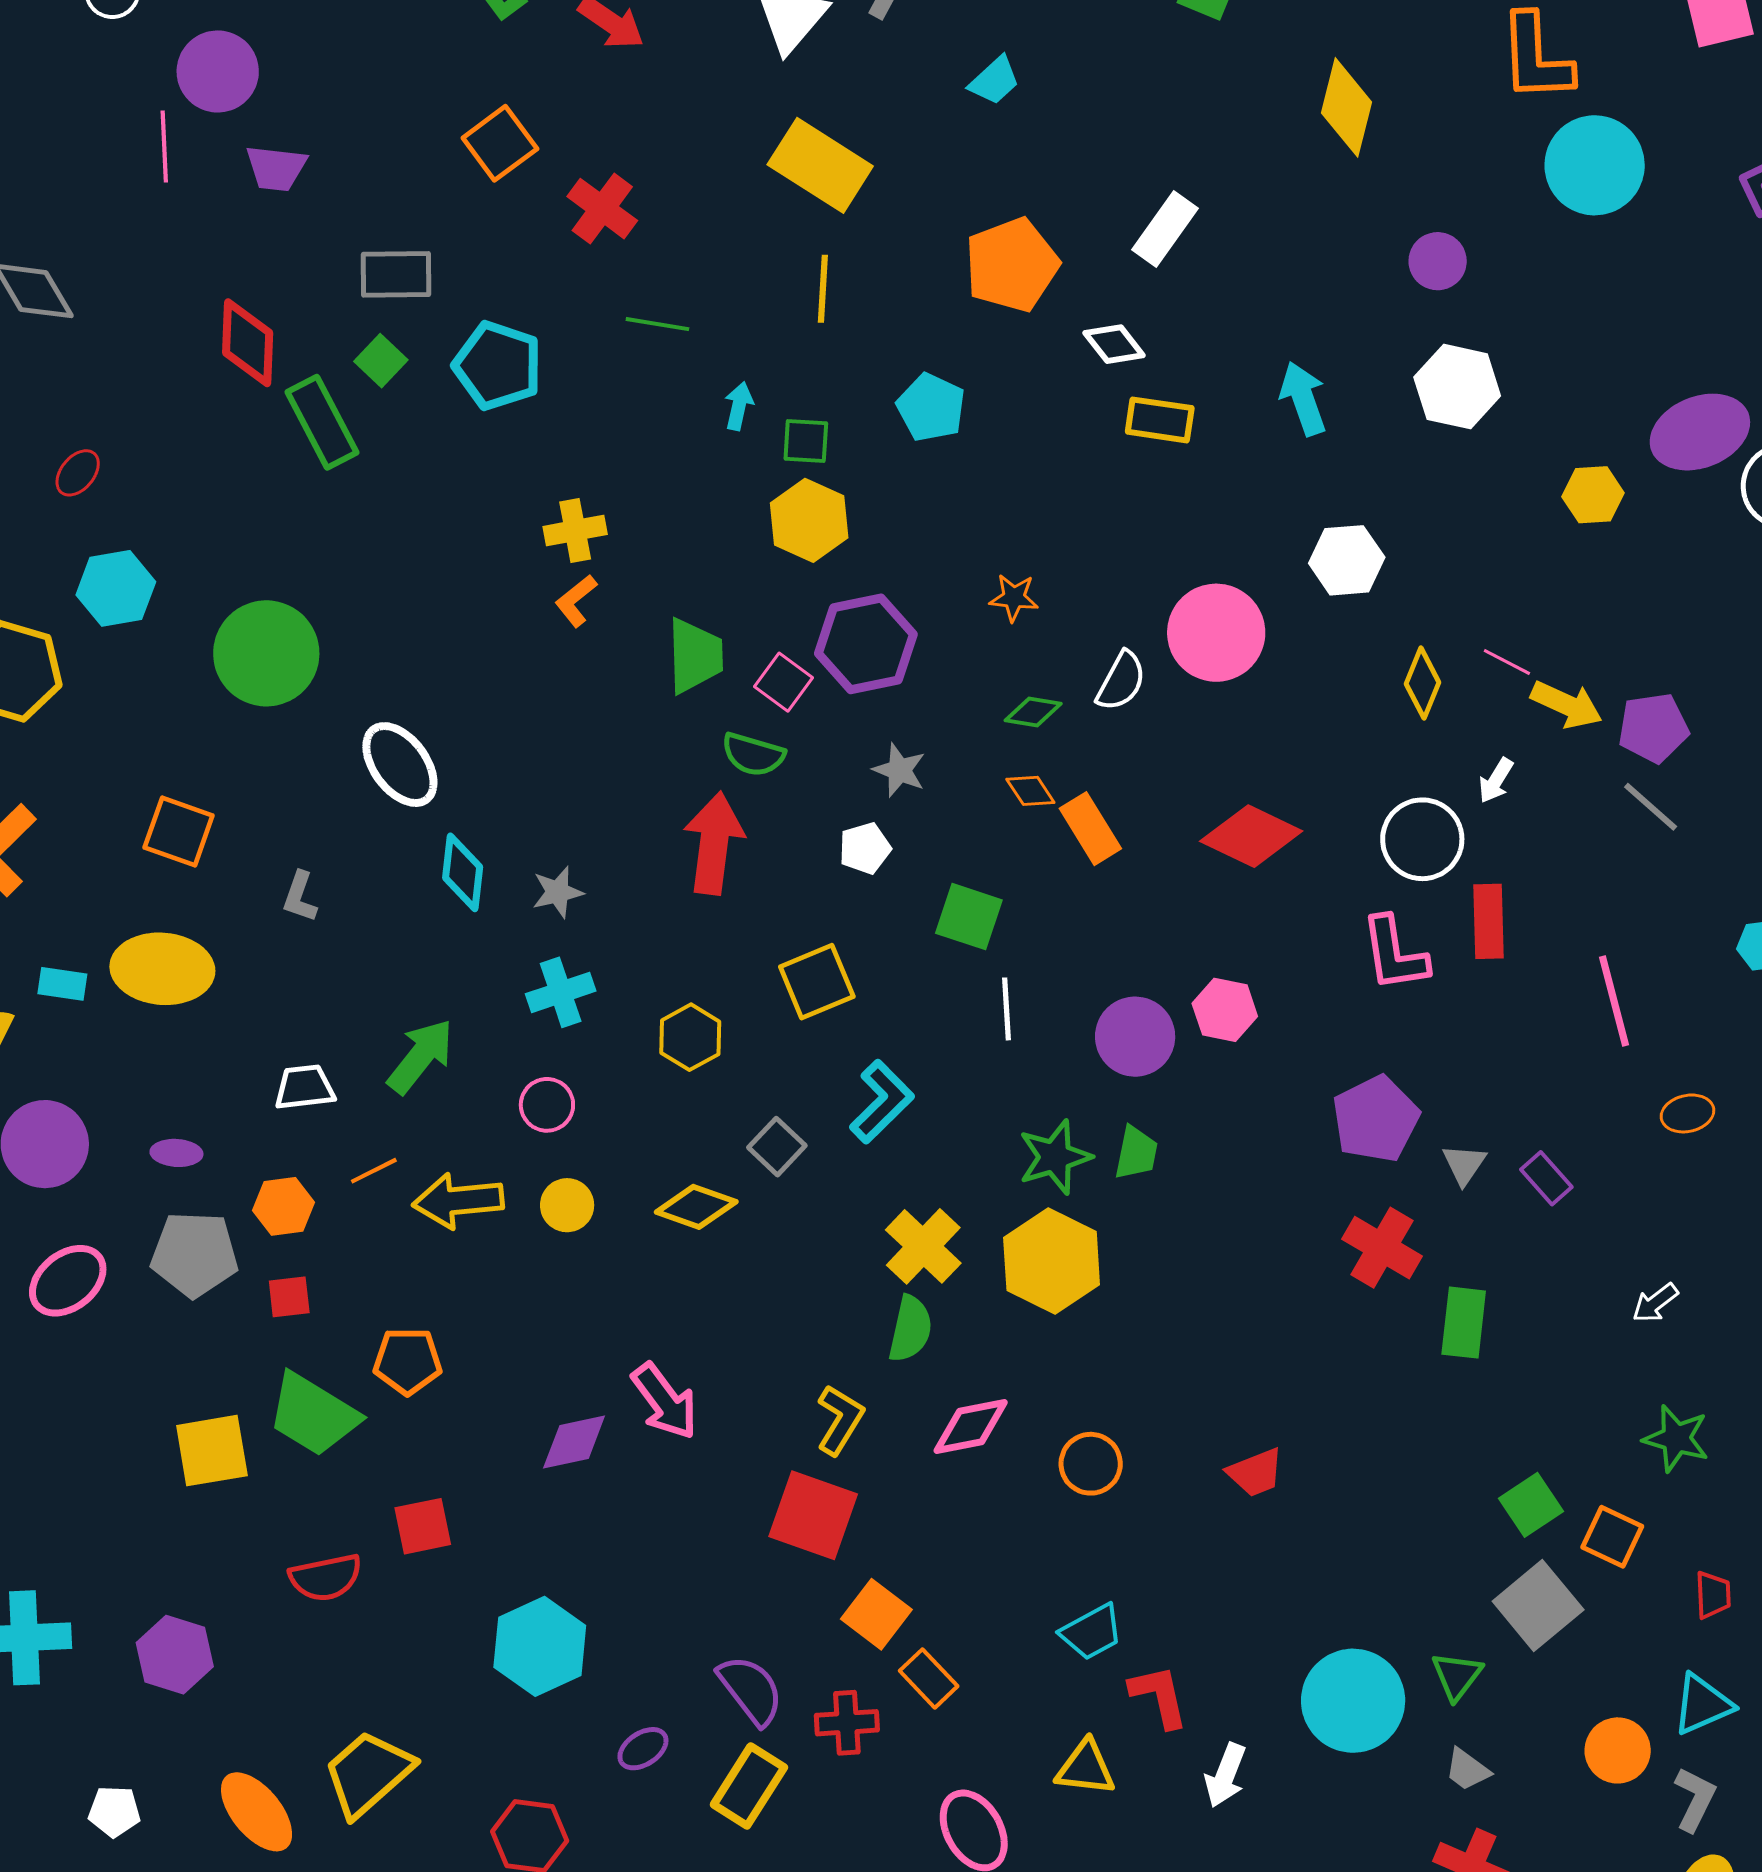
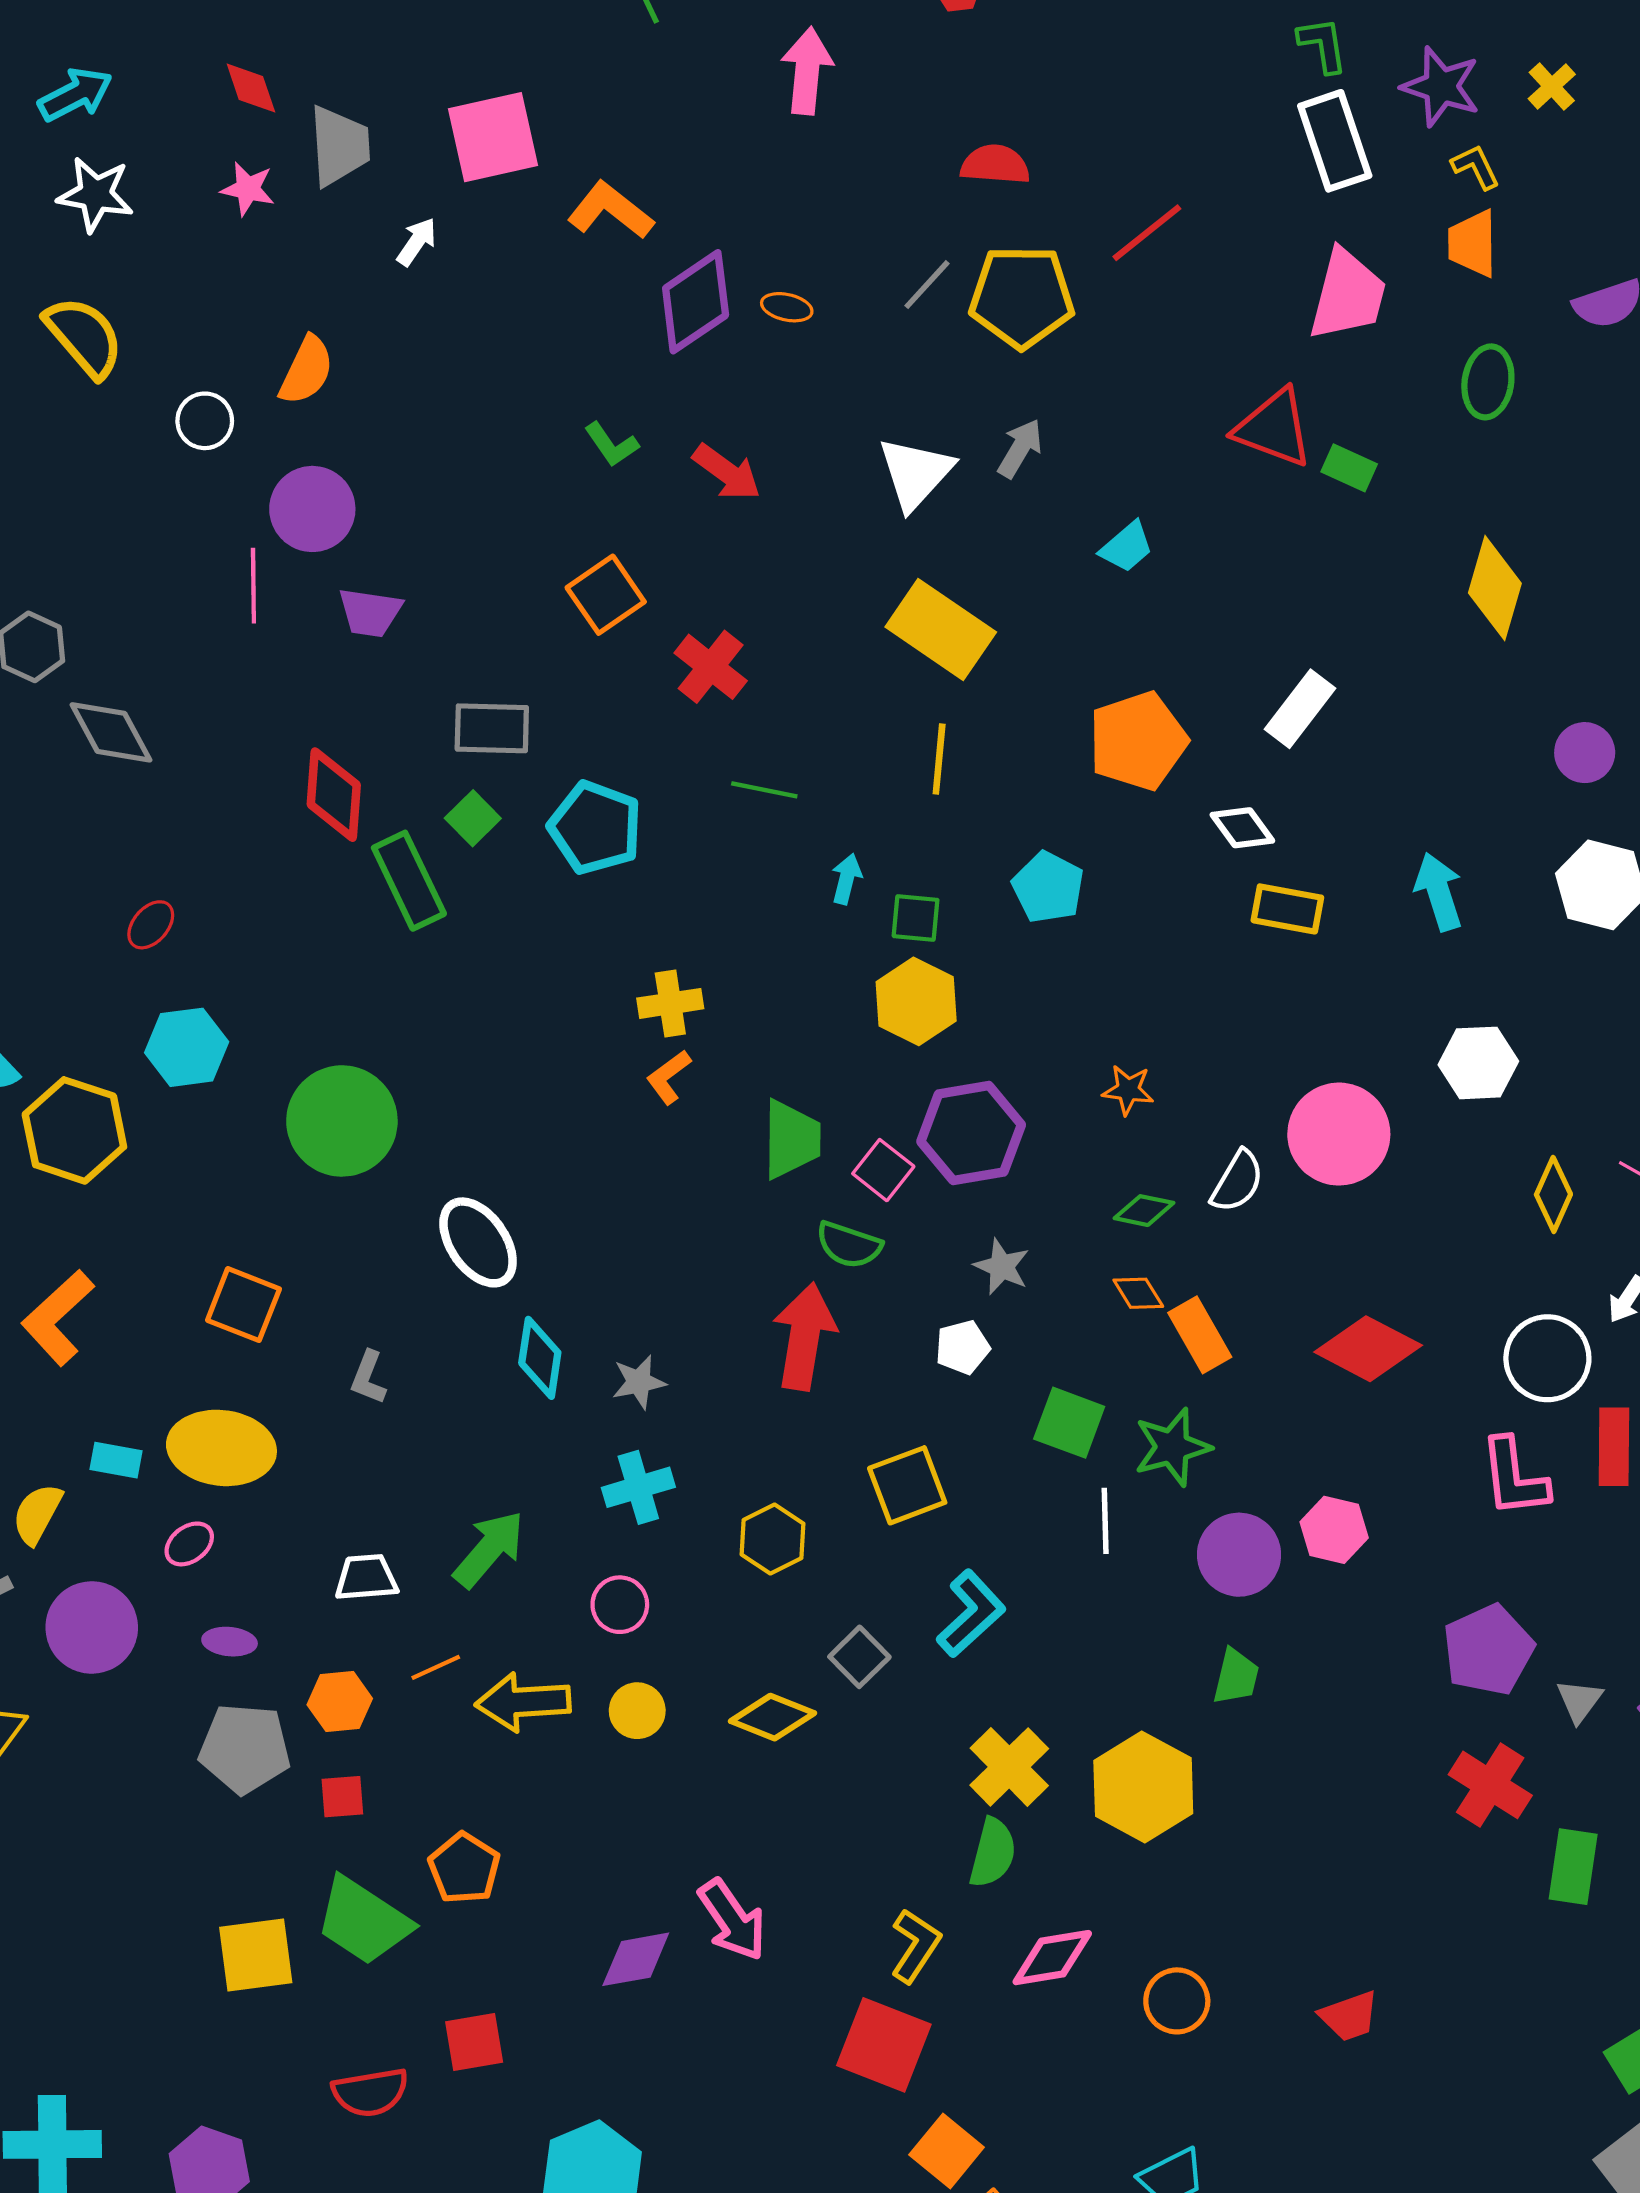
green star: (1055, 1157) -> (1172, 1447), moved
pink ellipse: (68, 1281) -> (189, 1544), moved, size x0.6
orange pentagon: (408, 1361) -> (464, 1868), turned 30

